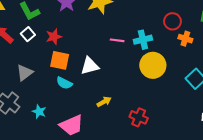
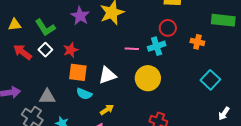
red circle: (172, 21) -> (168, 28), moved
yellow circle: (153, 65) -> (148, 78), moved
gray triangle: (25, 73) -> (47, 97), moved, turned 42
yellow arrow: (104, 102) -> (107, 110), moved

